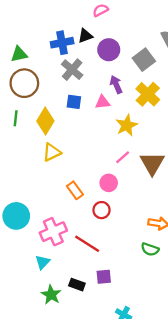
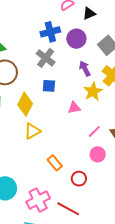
black triangle: (85, 36) -> (89, 13), moved
blue cross: (62, 43) -> (50, 32), moved
pink triangle: (103, 102) -> (74, 108), moved
yellow star: (127, 125) -> (93, 91), moved
pink circle: (109, 183) -> (98, 154), moved

